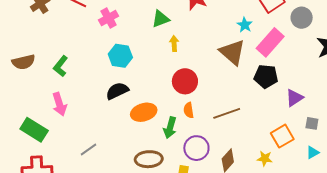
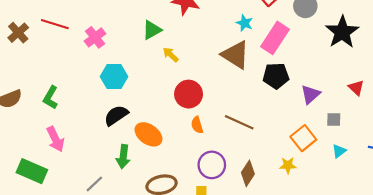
yellow arrow: (174, 44) -> (171, 55), turned -35
orange ellipse: (144, 112) -> (148, 134), turned 60
brown line: (227, 113) -> (239, 122), turned 52
green arrow: (170, 128) -> (123, 157), moved

